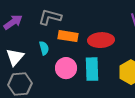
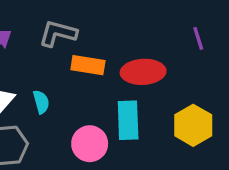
cyan semicircle: (44, 48) -> (41, 102), moved
pink circle: (66, 68) -> (90, 144), moved

